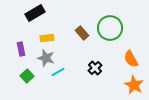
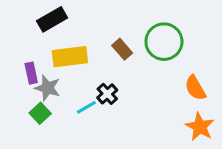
yellow rectangle: (47, 38) -> (70, 57), size x1.6
gray star: (46, 58) -> (48, 88), moved
black cross: (95, 68) -> (107, 94), moved

